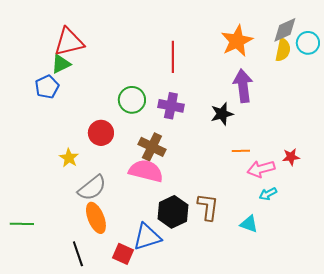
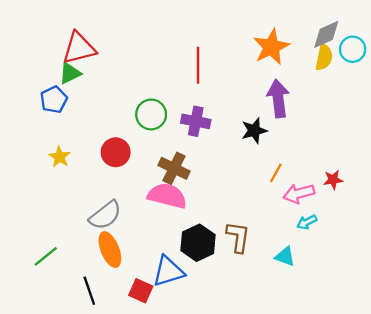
orange line: (241, 151) -> (276, 173), turned -60
yellow star: (69, 158) -> (60, 157), moved
green line: (22, 224) -> (46, 256), moved, turned -40

